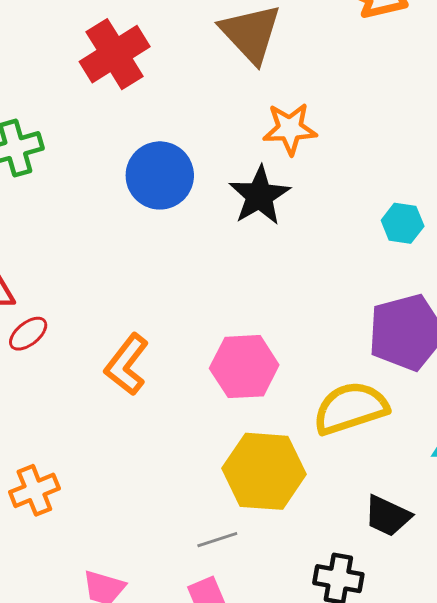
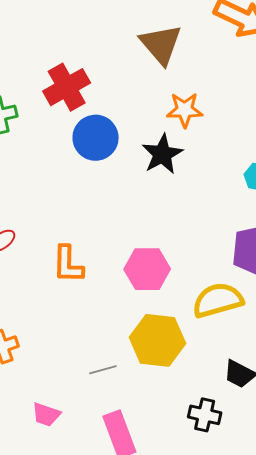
red cross: (115, 54) -> (67, 87), moved
orange L-shape: (127, 365) -> (68, 264), turned -39
gray line: (217, 540) -> (103, 370), moved

